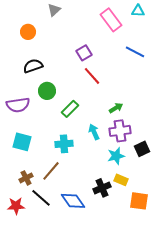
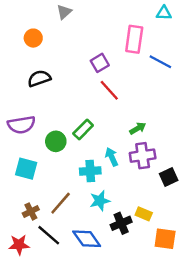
pink rectangle: (111, 20) -> (134, 39), moved, turned 45
green circle: (47, 91) -> (56, 141), moved
cyan cross: (64, 144) -> (90, 171), moved
cyan star: (116, 156) -> (100, 201), moved

